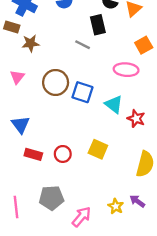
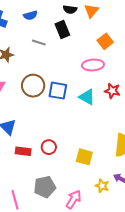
gray line: (83, 45) -> (39, 43), moved
red star: (136, 119) -> (112, 91), moved
yellow square: (98, 149) -> (84, 157), moved

